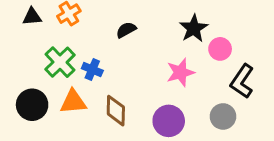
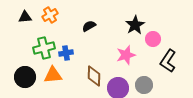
green cross: (60, 62) -> (44, 48), turned 30
blue cross: (92, 69) -> (66, 53), turned -32
brown diamond: (116, 111) -> (94, 76), moved
gray circle: (223, 116) -> (144, 85), moved

